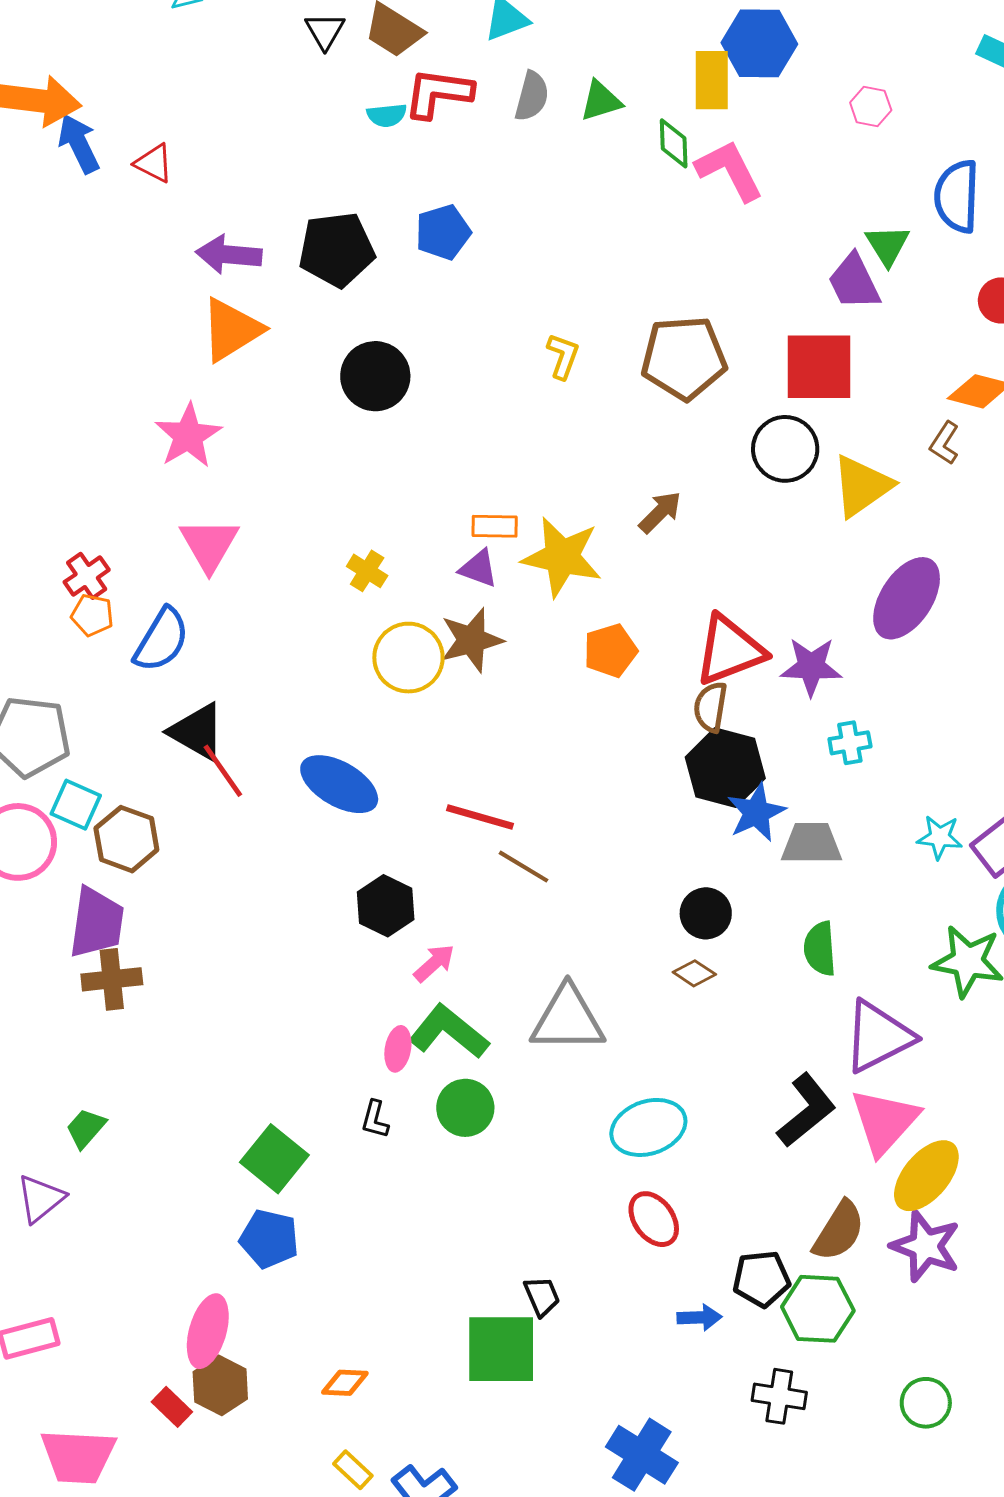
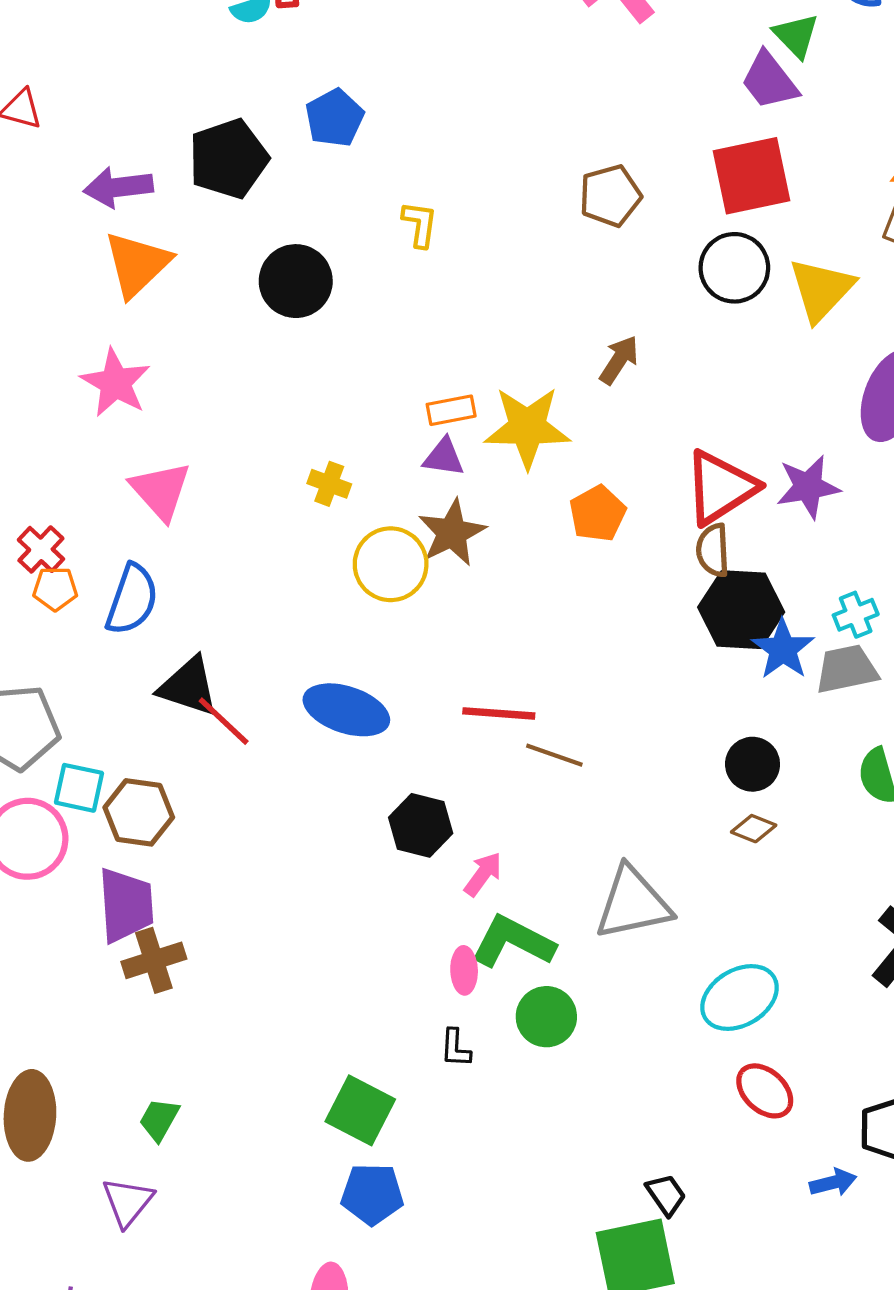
yellow L-shape: (563, 356) -> (420, 224), moved
brown pentagon: (684, 358) -> (610, 196), size x0.7
cyan cross: (850, 743) -> (856, 615), moved

